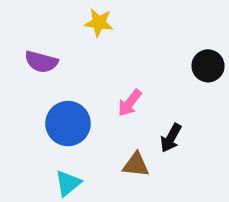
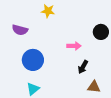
pink arrow: (130, 103) -> (74, 46), moved, turned -128
brown triangle: (136, 165) -> (94, 87), moved

